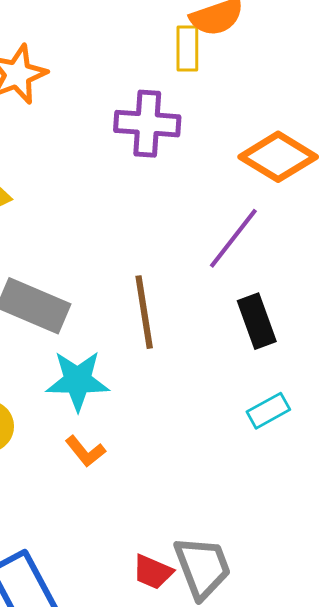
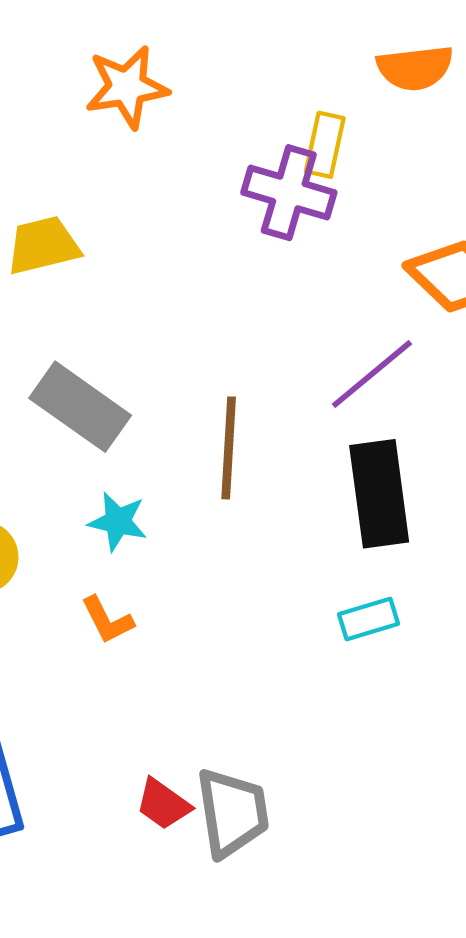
yellow rectangle: (187, 48) -> (325, 145), moved
black rectangle: (257, 321) -> (379, 494), size x1.4
cyan star: (78, 381) -> (118, 522), size x0.7

